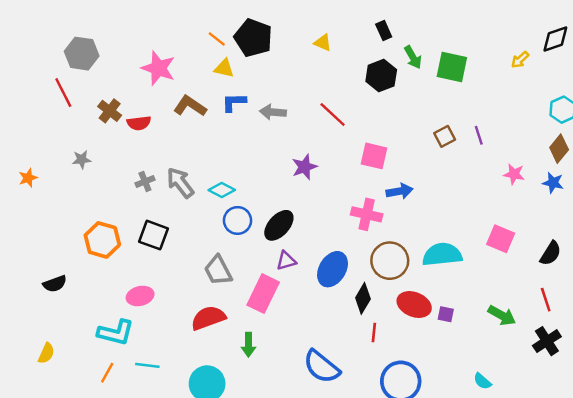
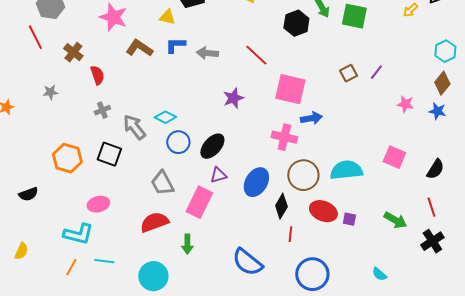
red semicircle: (139, 123) -> (97, 75), moved, turned -102
purple line: (479, 135) -> (376, 72), turned 56
pink square: (374, 156) -> (290, 89), size x1.4
gray arrow: (180, 183) -> (134, 127), moved

